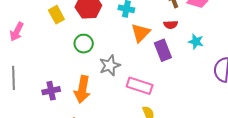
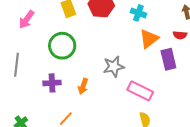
green circle: (84, 44) -> (62, 46), moved, size x1.4
orange arrow: (82, 89) -> (83, 86), size x0.6

